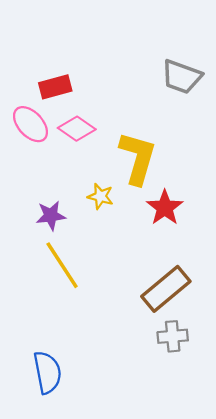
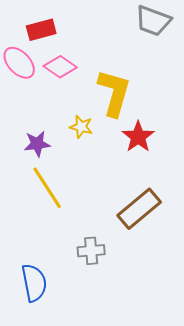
gray cross: (173, 336) -> (91, 251), moved

